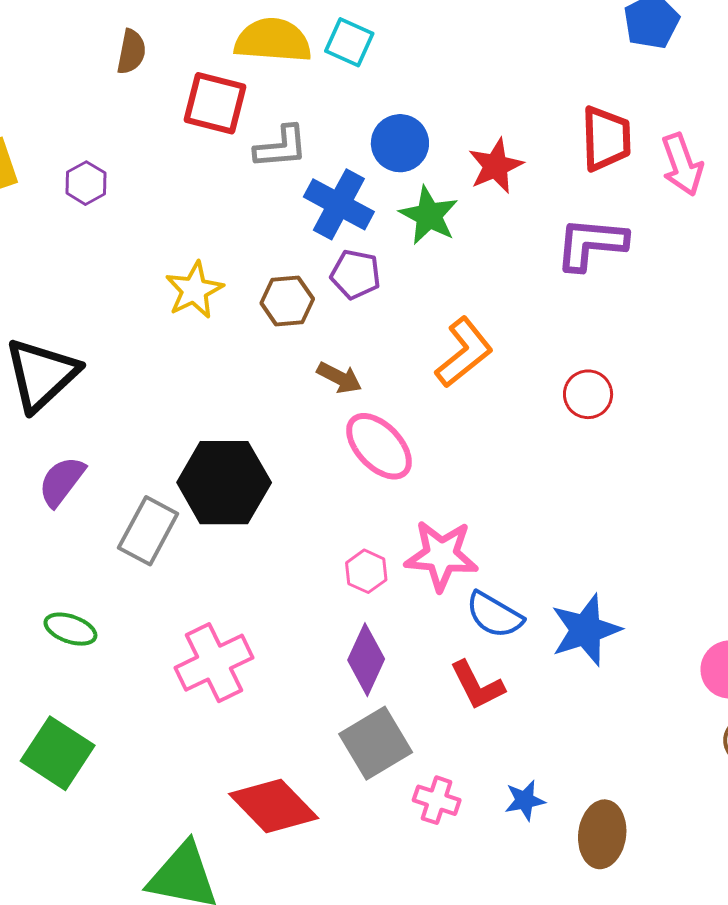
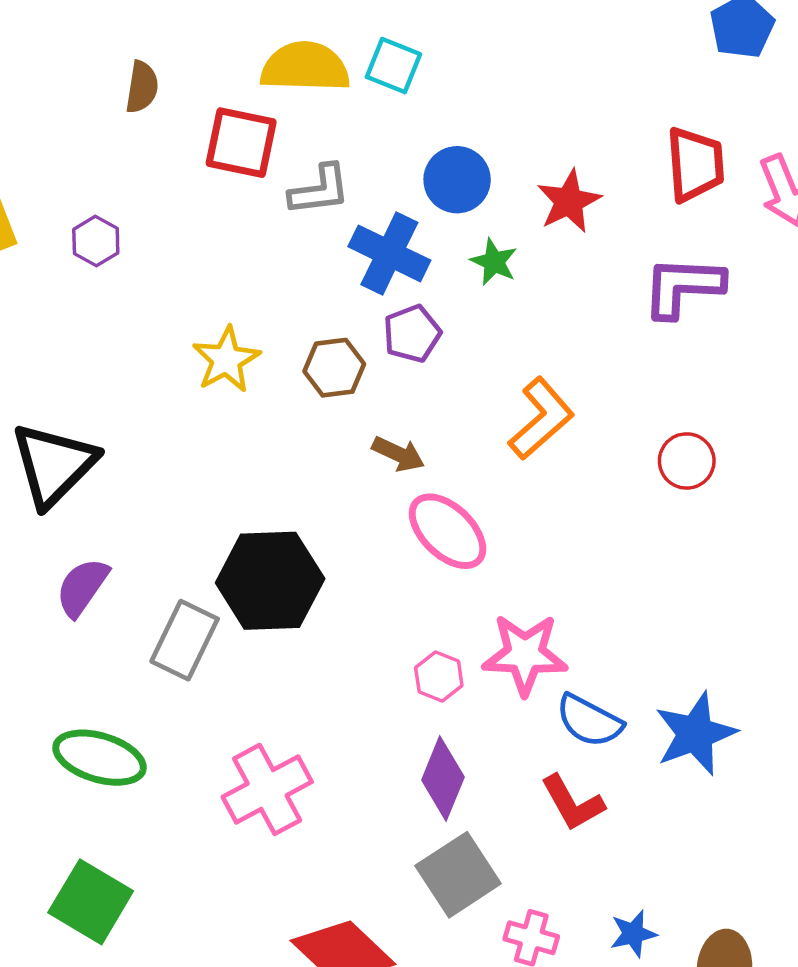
green star: (429, 215) -> (494, 262), size x0.7
purple pentagon: (356, 274) -> (412, 334), turned -30
green ellipse: (70, 629) -> (100, 758), size x1.5

